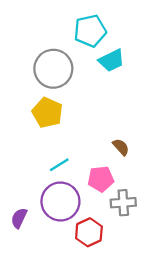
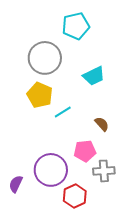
cyan trapezoid: (111, 60) -> (94, 76), moved
cyan line: (59, 165) -> (63, 112), moved

